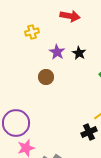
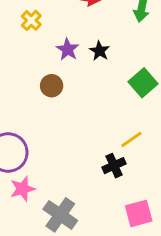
yellow cross: (32, 32) -> (31, 20), turned -32

